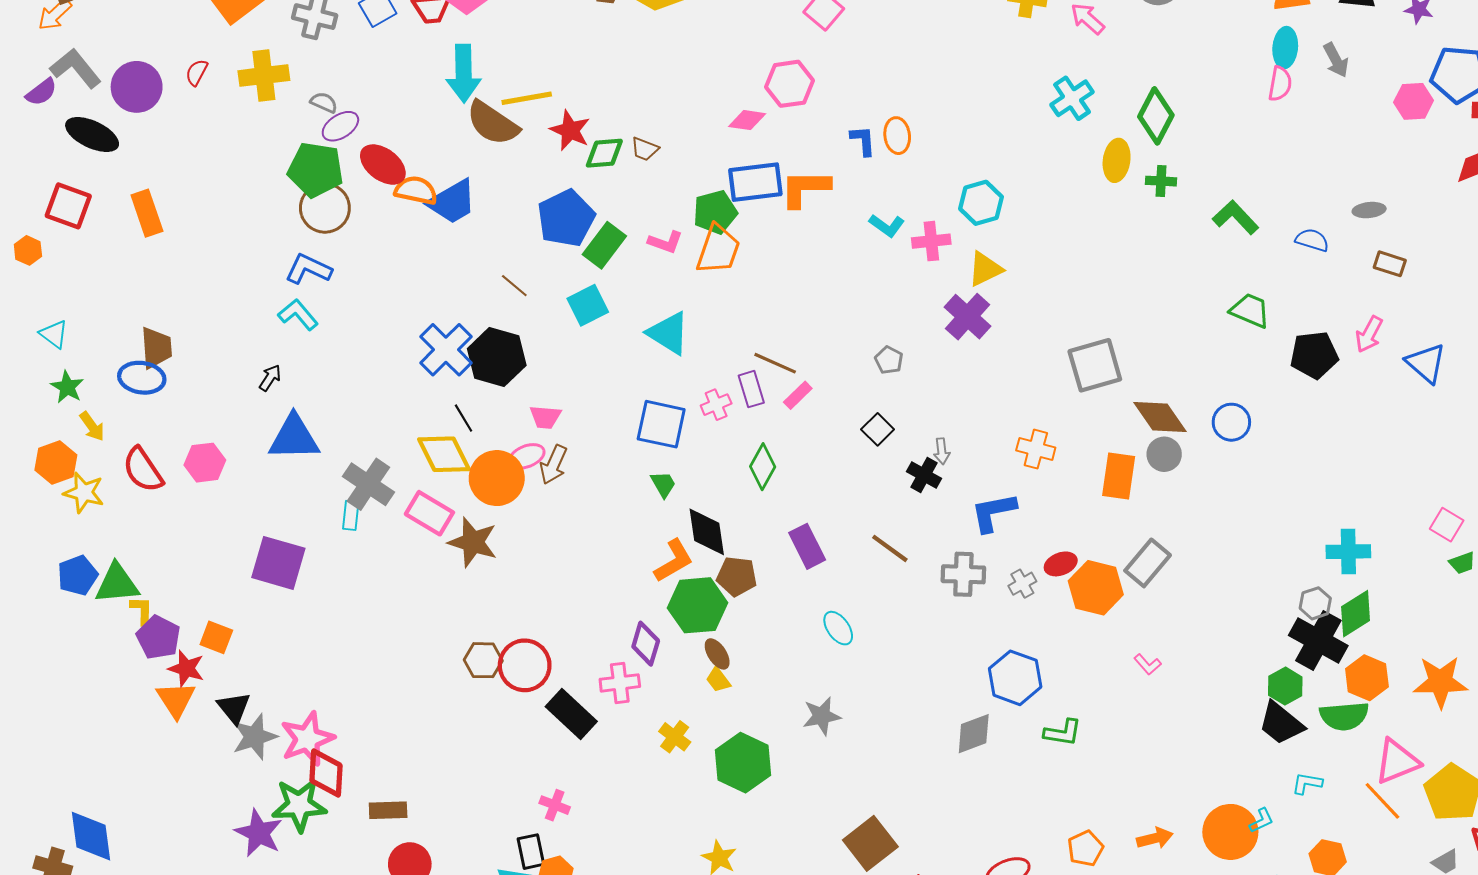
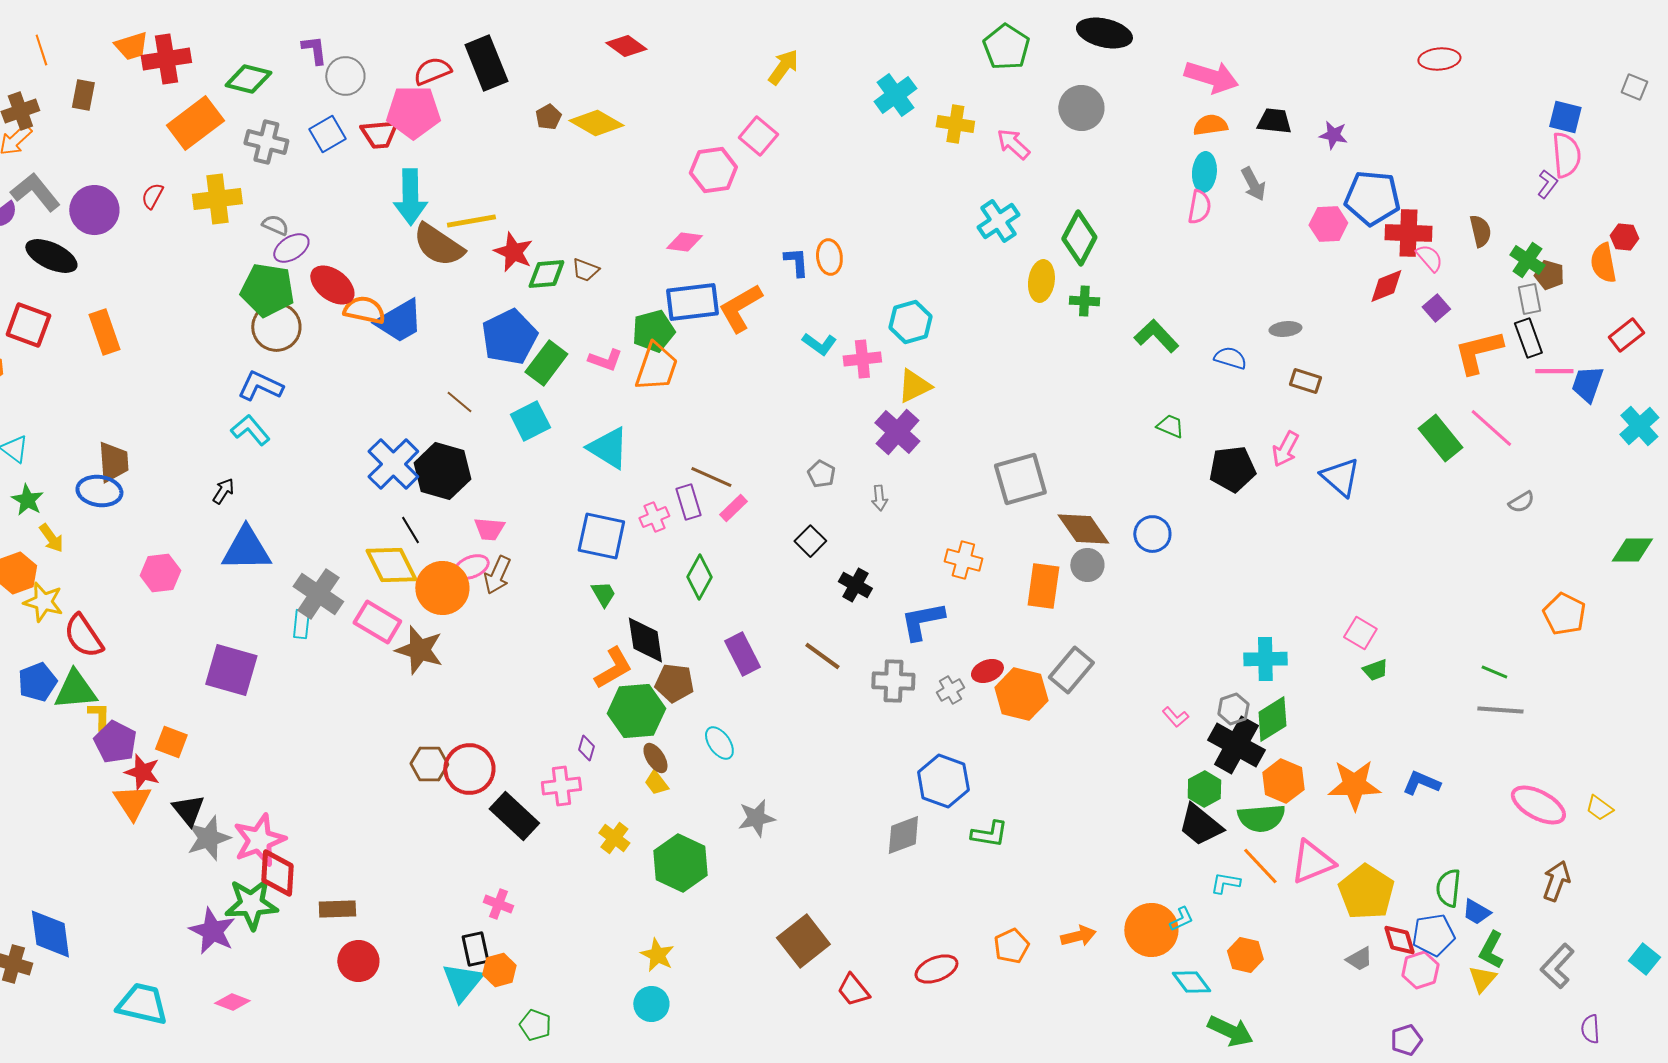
pink hexagon: (790, 84) -> (713, 170), moved
orange L-shape: (805, 188) -> (740, 308), turned -30
green trapezoid: (1250, 310) -> (1170, 426), size x0.7
gray arrow: (942, 451) -> (879, 498), moved
red semicircle: (143, 470) -> (83, 636), moved
cyan ellipse: (838, 628) -> (719, 743), moved
purple diamond: (646, 644) -> (586, 748), size x0.6
pink L-shape: (1148, 664) -> (1175, 717), moved
orange line: (1382, 801) -> (1260, 866), moved

